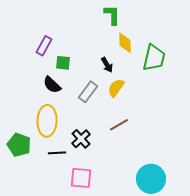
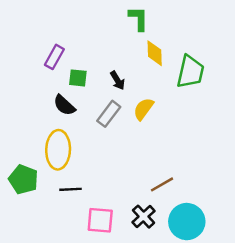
black arrow: (107, 65) -> (118, 80), moved
brown line: (119, 125) -> (162, 184), moved
black cross: (81, 139) -> (143, 217), moved

